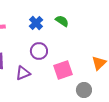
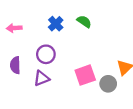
purple circle: (39, 51) -> (46, 54), moved
gray circle: (84, 90) -> (108, 84), moved

